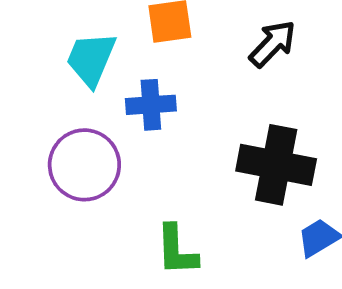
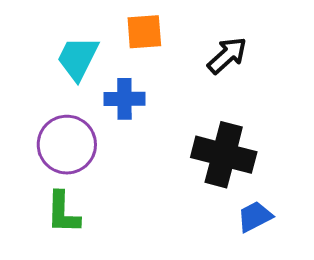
green L-shape: (177, 250) -> (63, 213), moved

